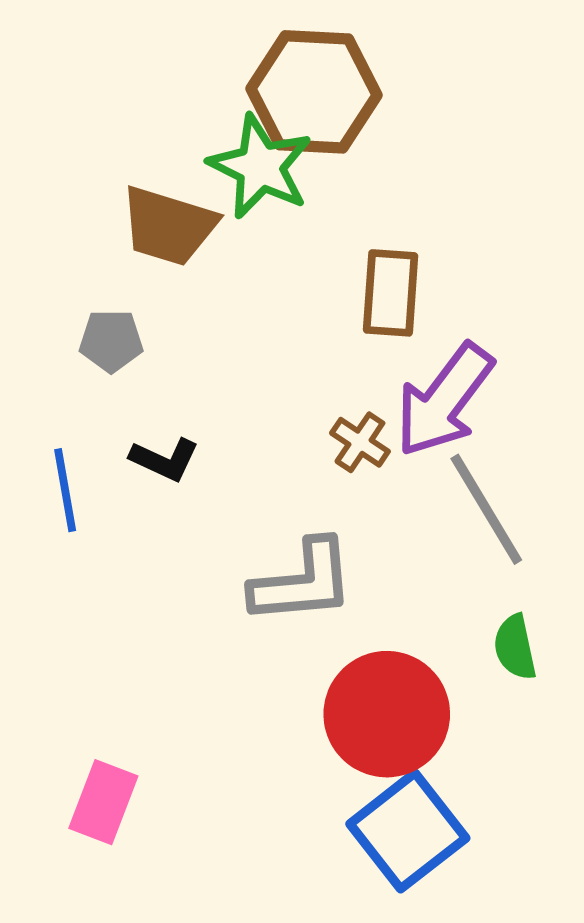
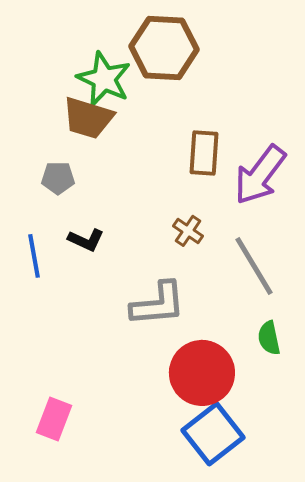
green star: (260, 167) -> (104, 79), moved
purple arrow: (444, 400) -> (260, 175), moved

